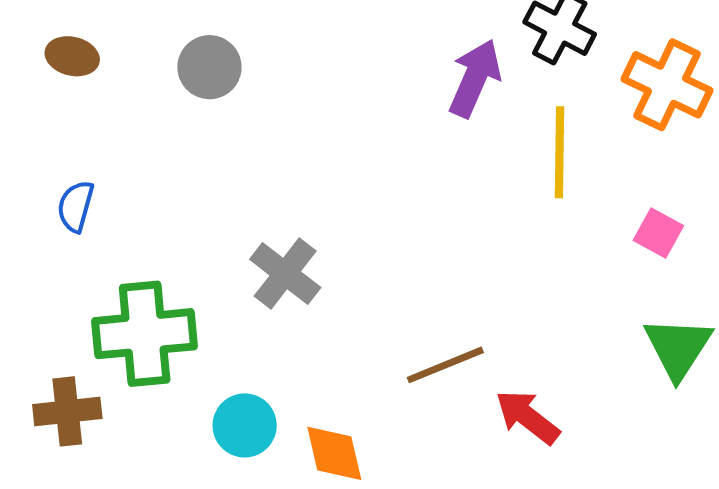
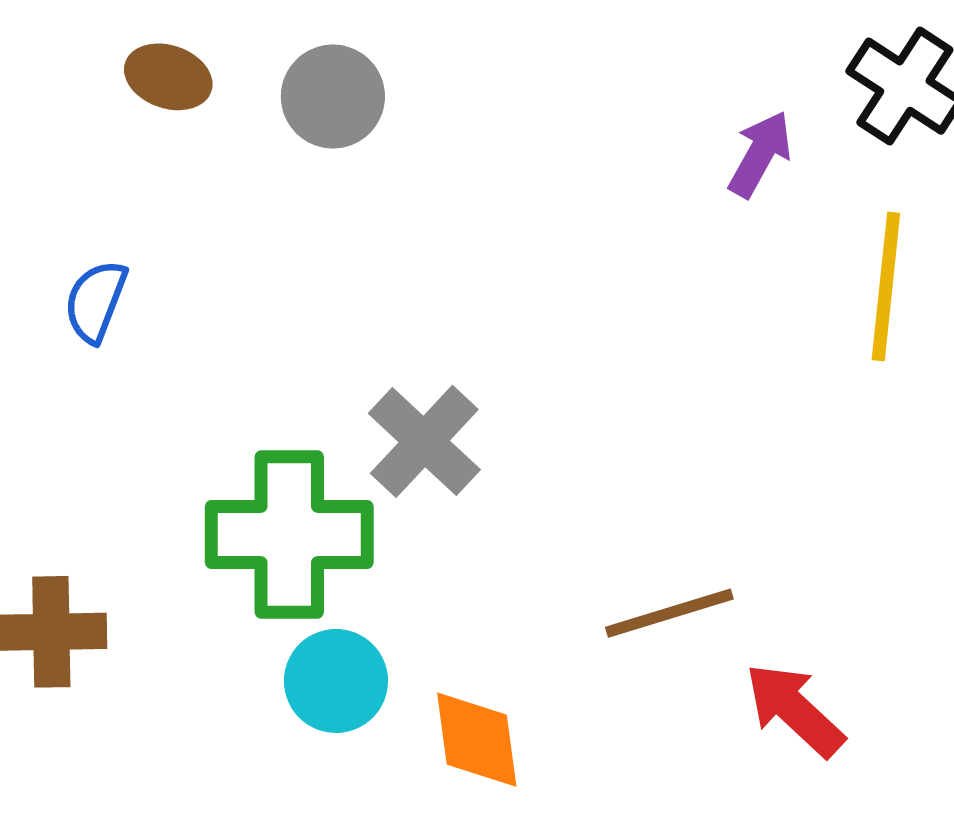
brown ellipse: (72, 56) -> (168, 77), moved
purple arrow: (475, 78) -> (760, 154), size x0.7
green cross: (145, 334) -> (289, 534), moved

